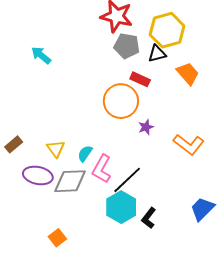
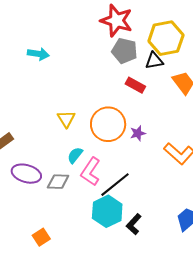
cyan arrow: (41, 55) -> (38, 54), turned 145
orange circle: (121, 101) -> (108, 124), moved
yellow triangle: (56, 149) -> (66, 119), moved
gray diamond: (70, 181) -> (58, 182), size x0.7

